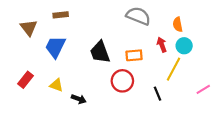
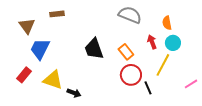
blue trapezoid: (55, 47) -> (40, 49), moved
orange rectangle: (134, 55) -> (126, 52), turned 56
red circle: (122, 81) -> (131, 75), moved
yellow triangle: (56, 85) -> (53, 80), size x1.5

